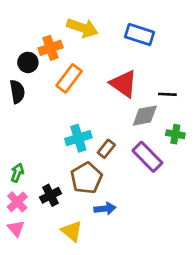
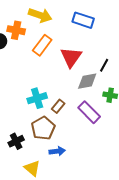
orange cross: (50, 48) -> (16, 30), turned 30
orange rectangle: (69, 78) -> (42, 45), moved
red triangle: (124, 84) -> (71, 57), turned 30
black line: (167, 94) -> (104, 65), turned -64

